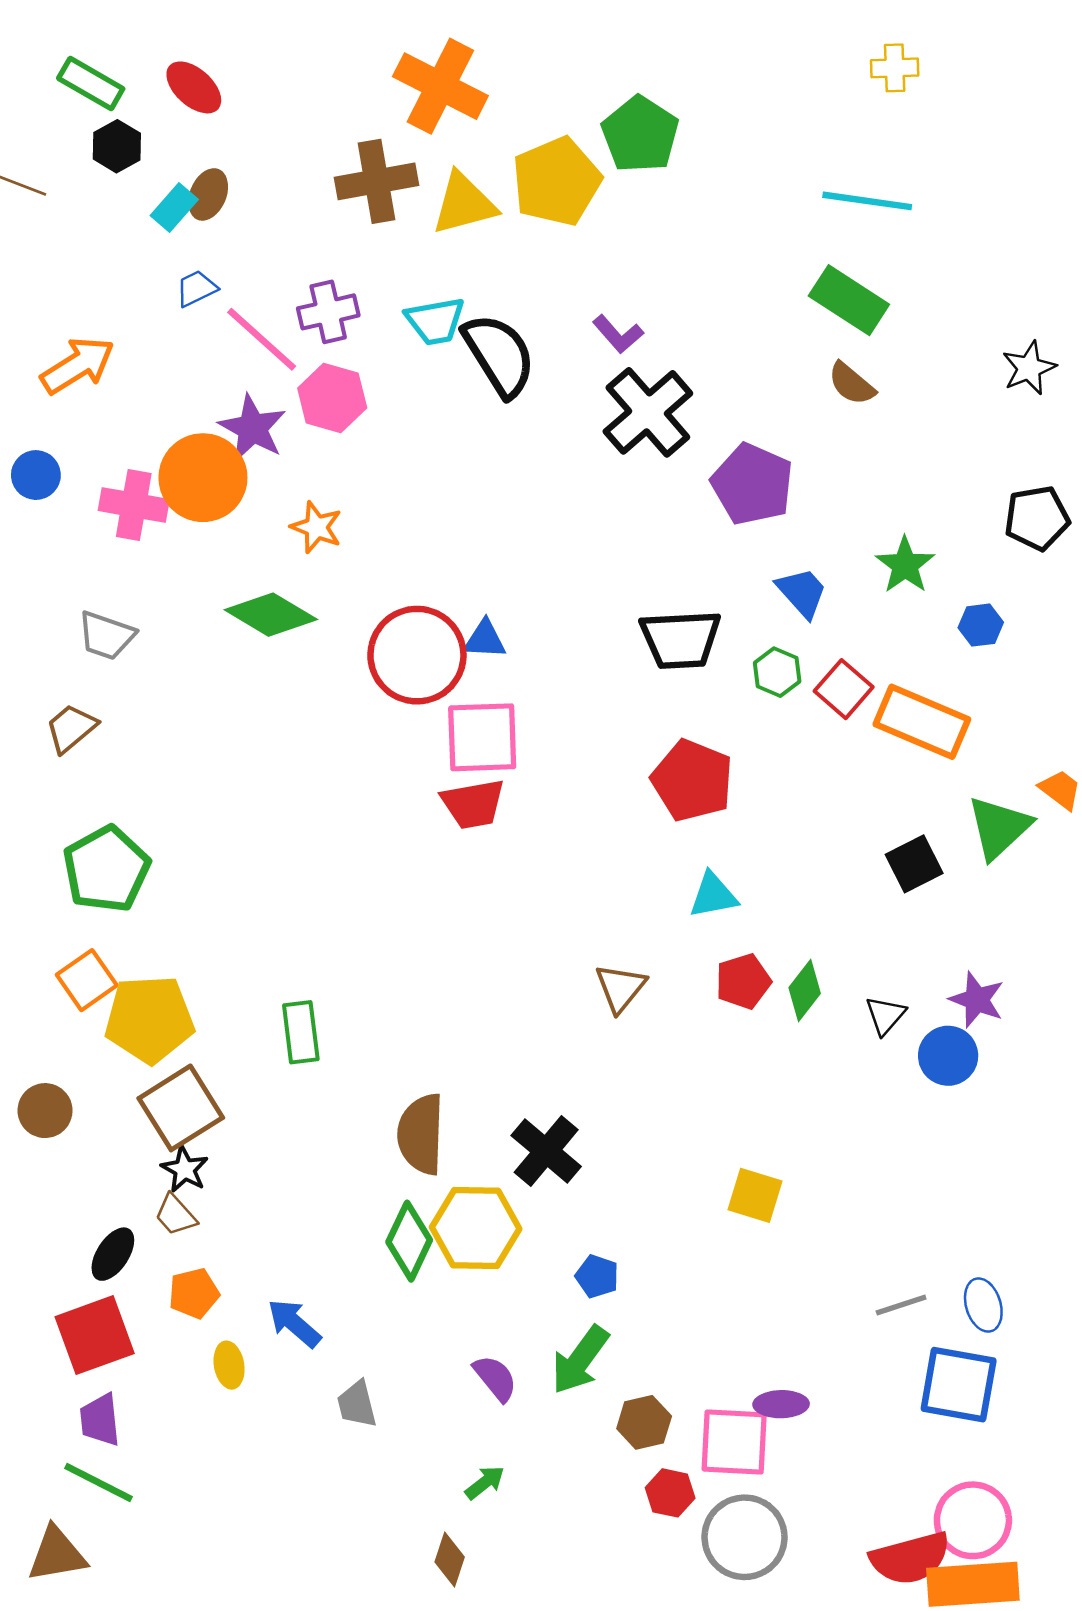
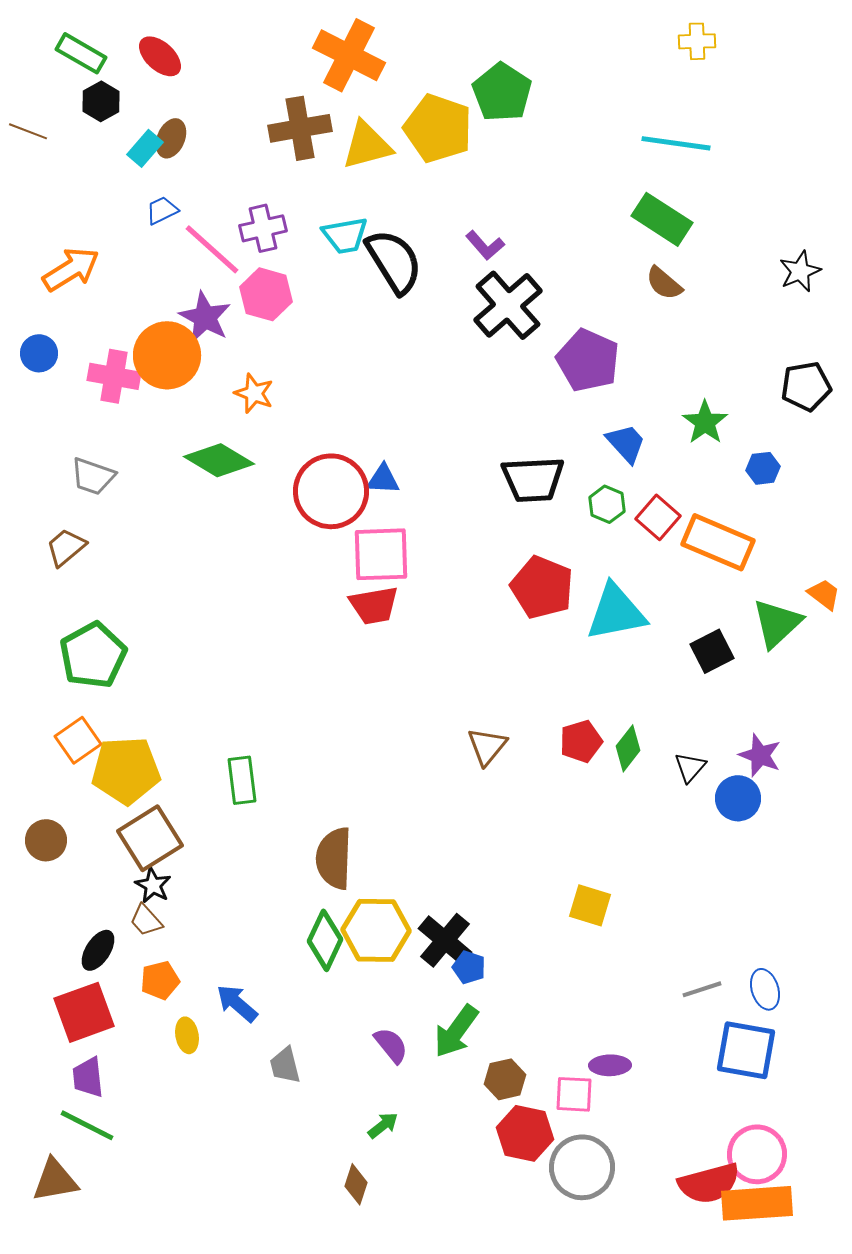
yellow pentagon: (557, 181) -> (438, 128), turned -30
cyan triangle: (713, 895) -> (616, 612), moved, size x1.6
black cross: (546, 1151) -> (445, 940), moved
pink square: (734, 1442) -> (574, 1094), size x0.7
red hexagon: (670, 1493) -> (525, 1133), size x1.5

